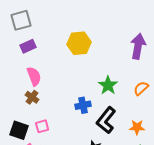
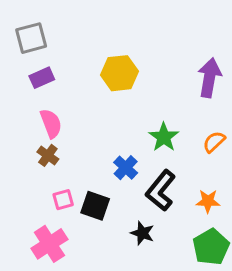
blue cross: (83, 105) -> (126, 168), turned -35
black square: (19, 130) -> (95, 206), moved

